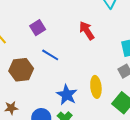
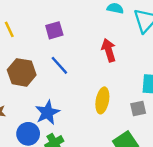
yellow ellipse: (96, 87) -> (102, 100), moved
blue star: (67, 95) -> (47, 112), moved

